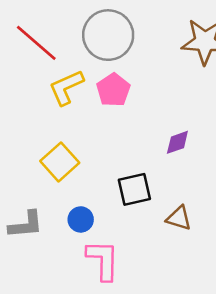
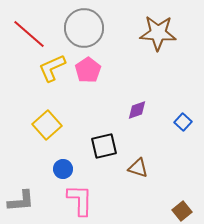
gray L-shape: (26, 225) -> (21, 201), moved

